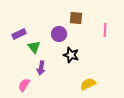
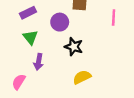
purple rectangle: (19, 34) -> (28, 13), moved
yellow semicircle: (88, 84) -> (82, 77), moved

